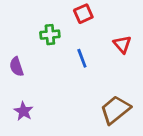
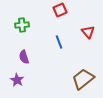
green cross: (50, 35) -> (22, 25), moved
purple semicircle: (16, 67) -> (24, 57), moved

